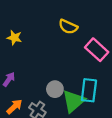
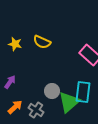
yellow semicircle: (68, 27) -> (42, 42), moved

